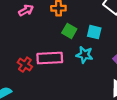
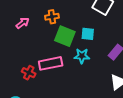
green square: (69, 31) -> (65, 36), size x1.5

